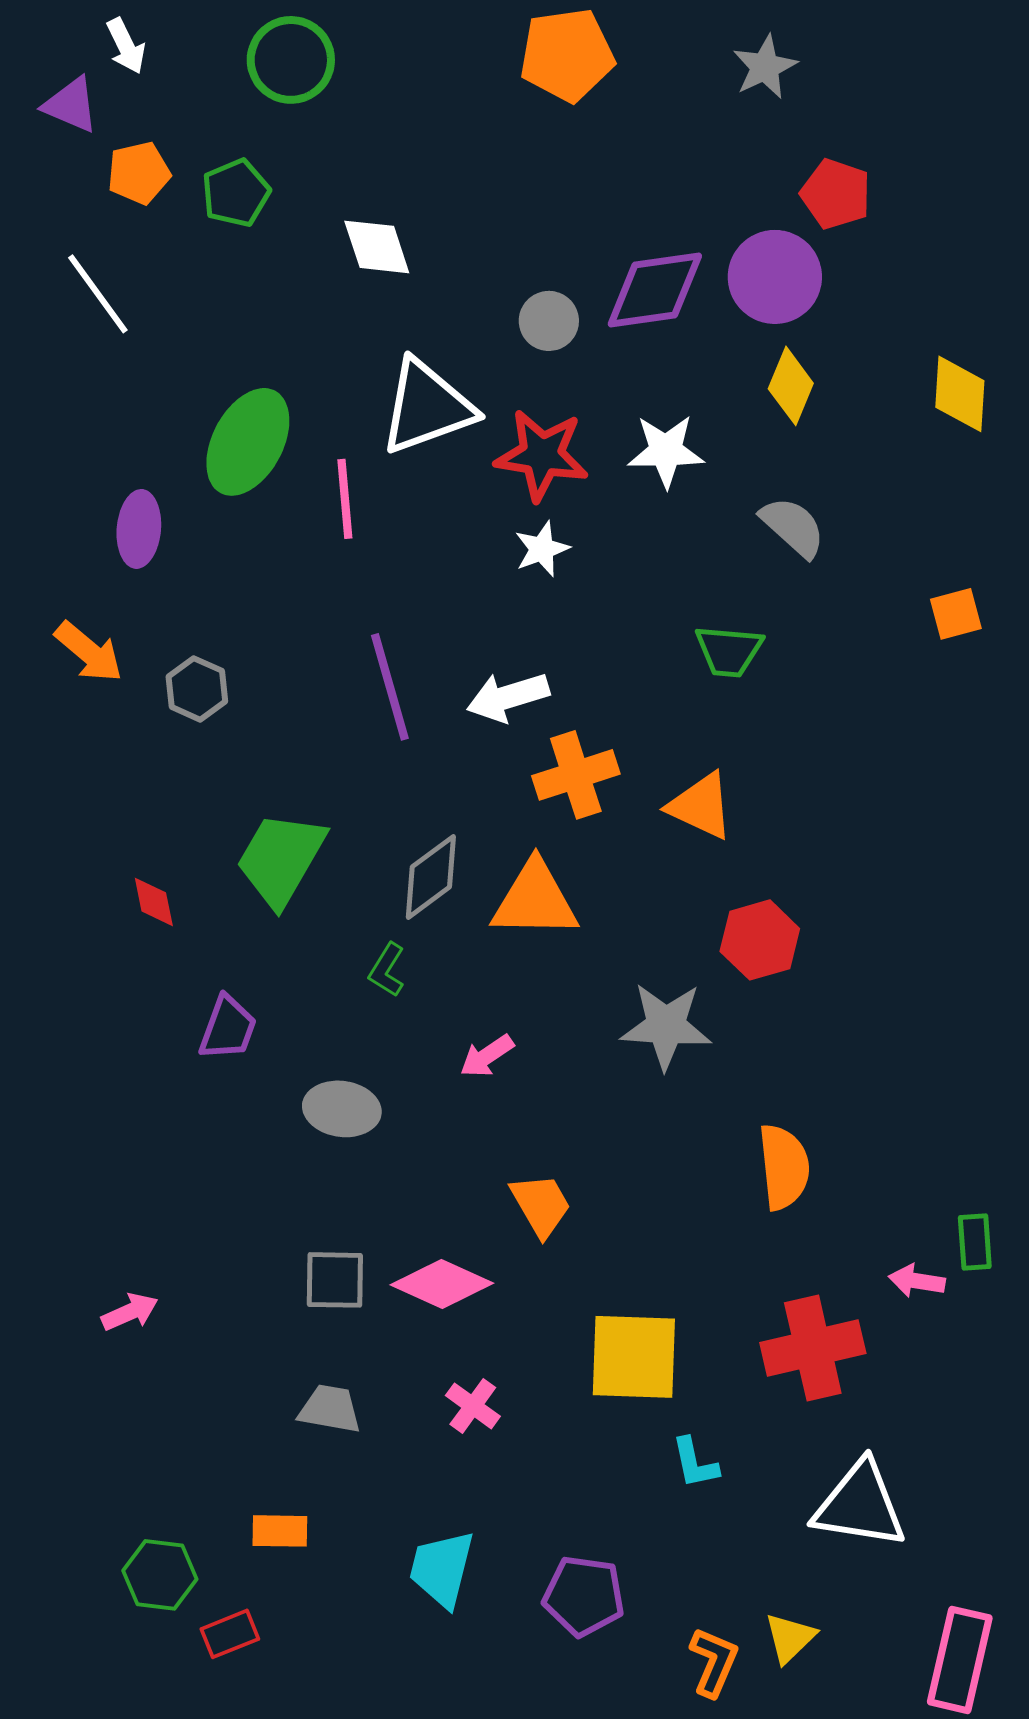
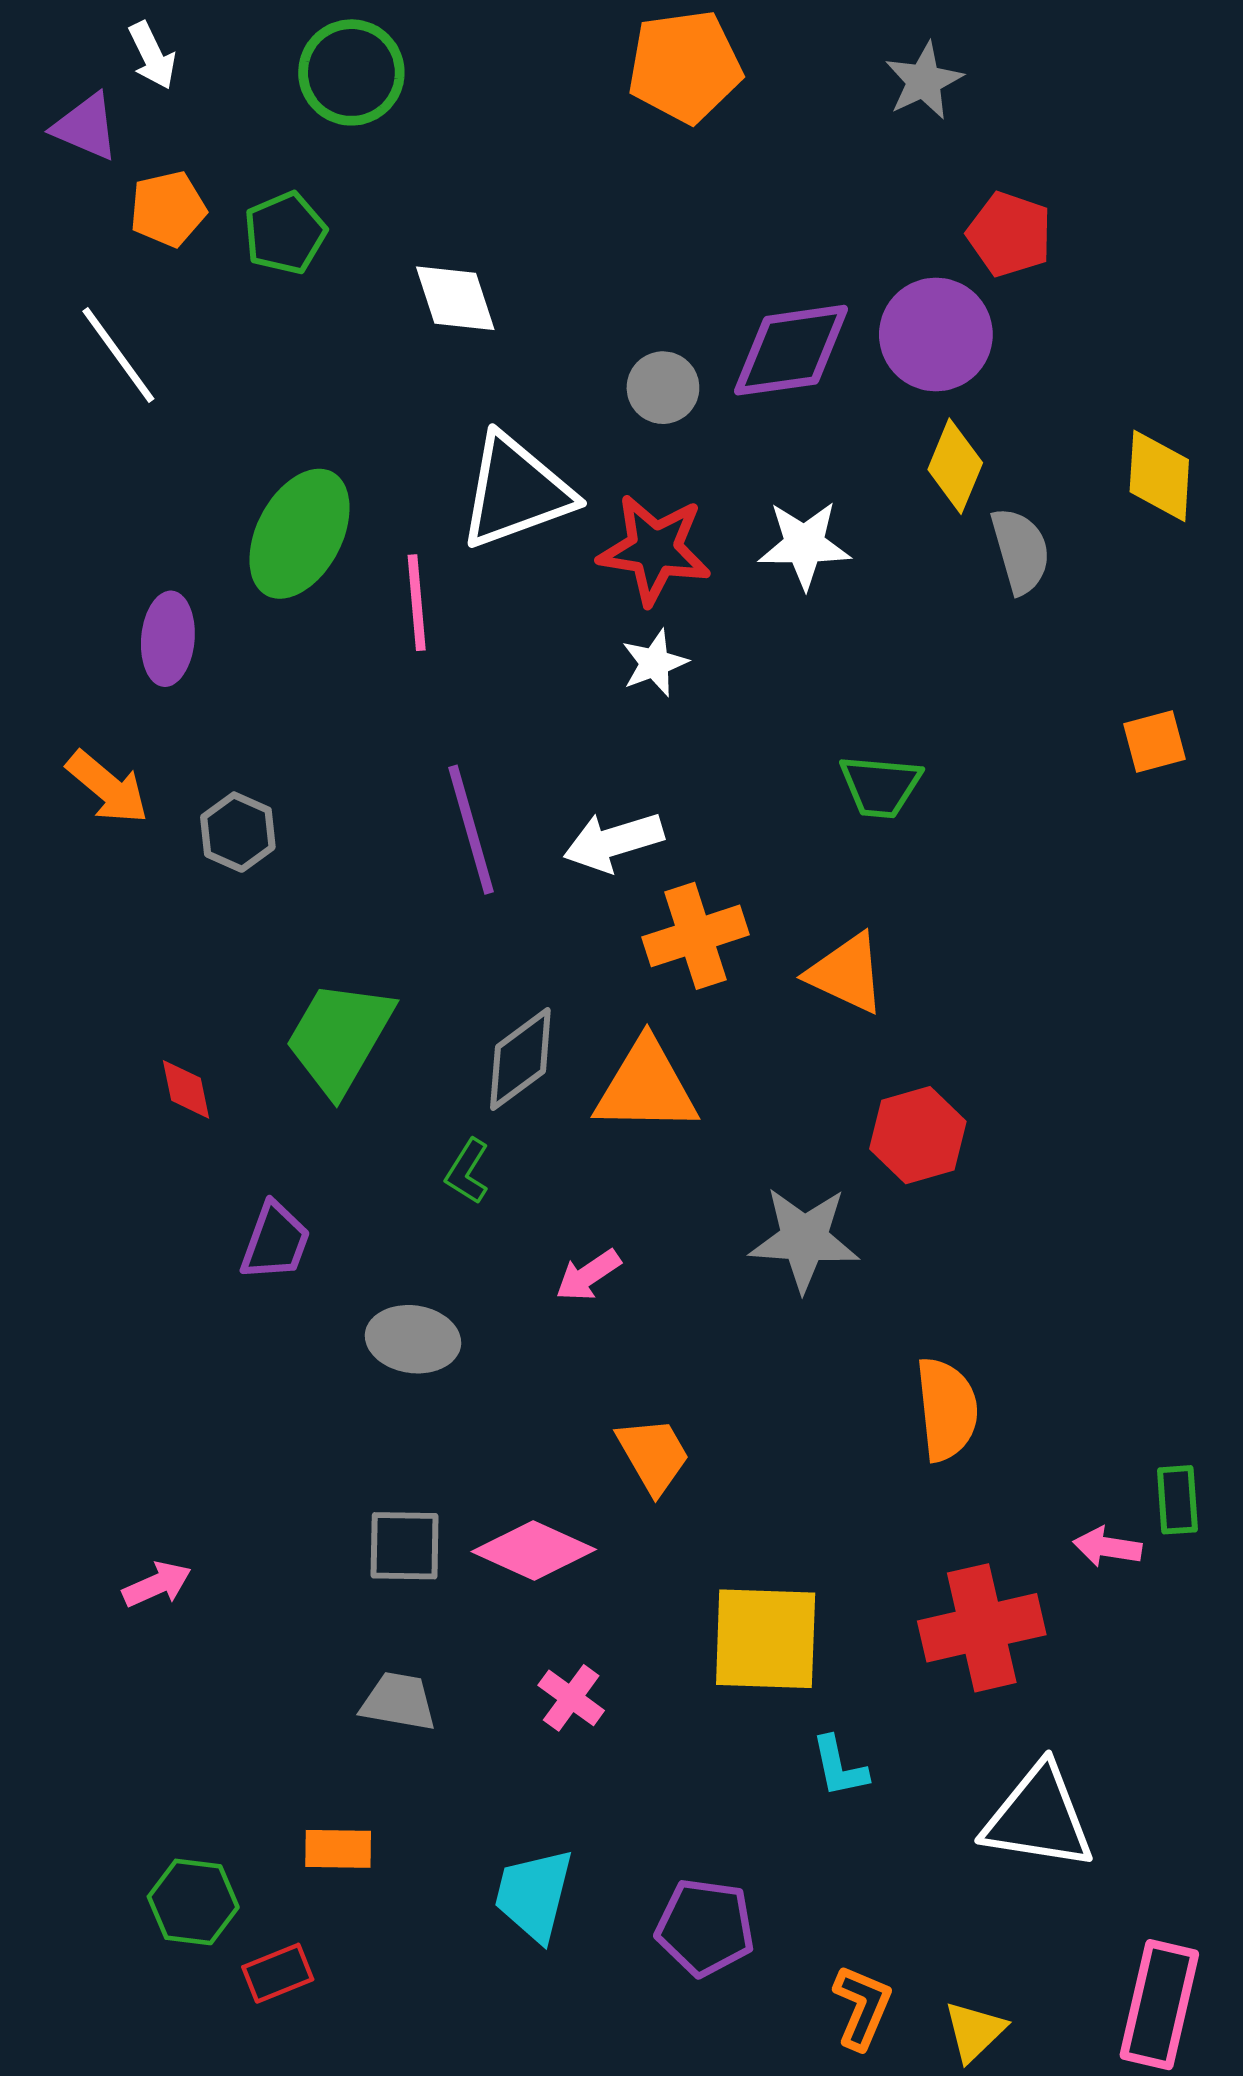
gray semicircle: (793, 527) -> (1020, 551), moved, turned 32
yellow triangle: (790, 1638) -> (975, 2031), moved

